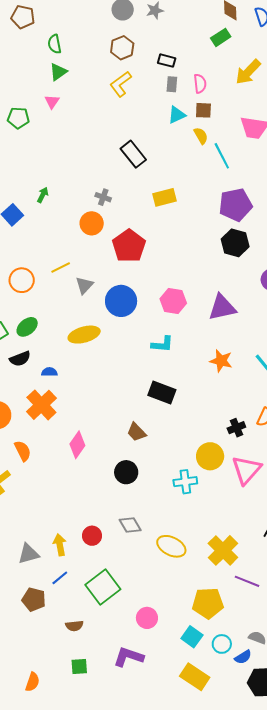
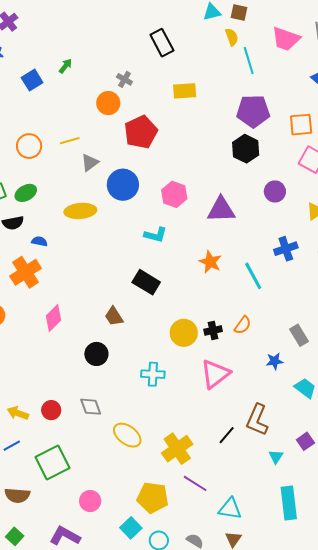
yellow circle: (210, 456) -> (184, 333), moved
yellow arrow: (60, 545) -> (18, 413), turned -70
brown semicircle: (74, 626) -> (17, 495), size x1.4
green square: (79, 666) -> (15, 536), turned 36

